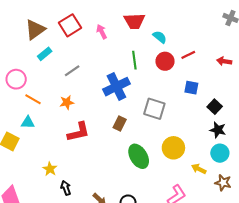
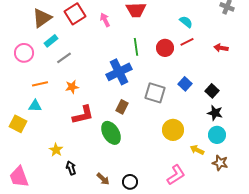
cyan semicircle: (160, 37) -> (186, 22), moved
gray line: (72, 71) -> (64, 58), moved
pink circle: (16, 79) -> (24, 53), moved
blue square: (191, 88) -> (185, 84), moved, turned 32
orange line: (33, 99) -> (40, 84), turned -42
green ellipse: (139, 156) -> (111, 133), moved

